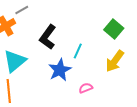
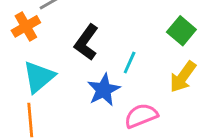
pink semicircle: (86, 88) -> (141, 116), size x1.6

